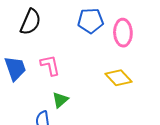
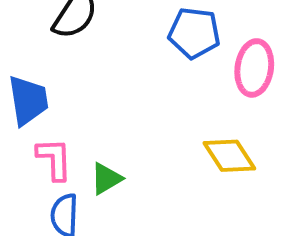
pink L-shape: (50, 65) -> (54, 159), moved

